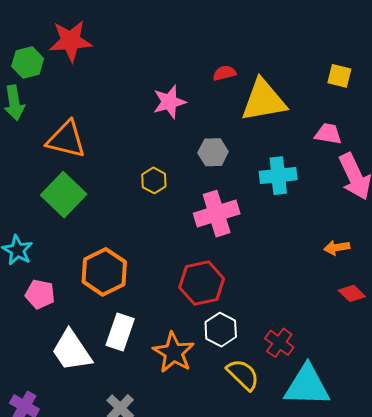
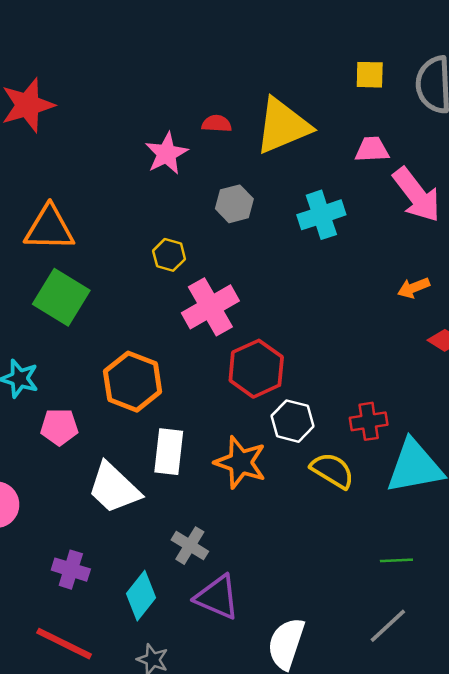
red semicircle: (224, 73) -> (217, 124), moved, turned 30
pink cross: (217, 214) -> (210, 307), moved
red cross: (279, 343) -> (369, 421), turned -32

